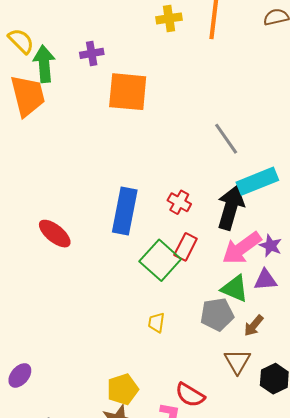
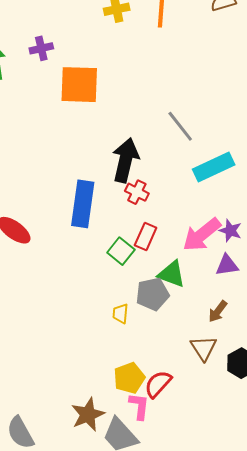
black arrow: (231, 208) -> (125, 160), moved
green square: (160, 260) -> (121, 251), size x0.7
green triangle: (235, 288) -> (172, 274), moved
gray pentagon: (217, 314) -> (153, 294), moved
yellow pentagon: (123, 389) -> (129, 378), moved
red semicircle: (190, 395) -> (158, 384), turned 104

